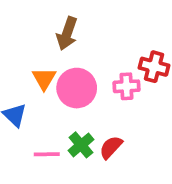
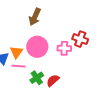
orange triangle: (44, 79) -> (16, 52), moved
pink line: (47, 154) -> (19, 66), moved

